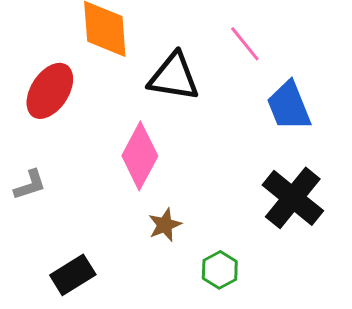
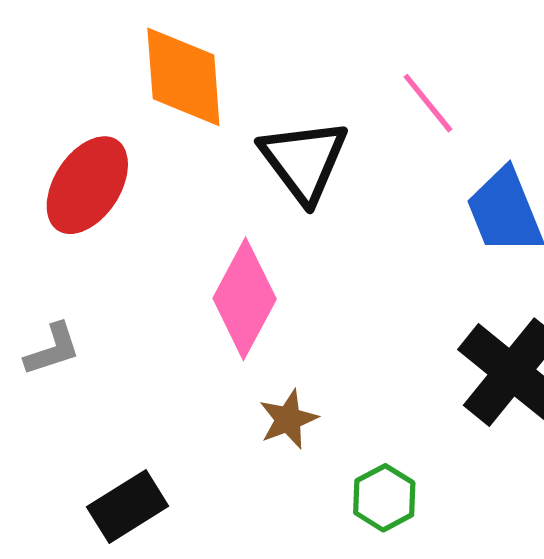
black triangle: (174, 77) -> (304, 161), turned 44

